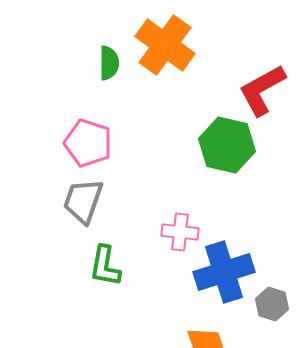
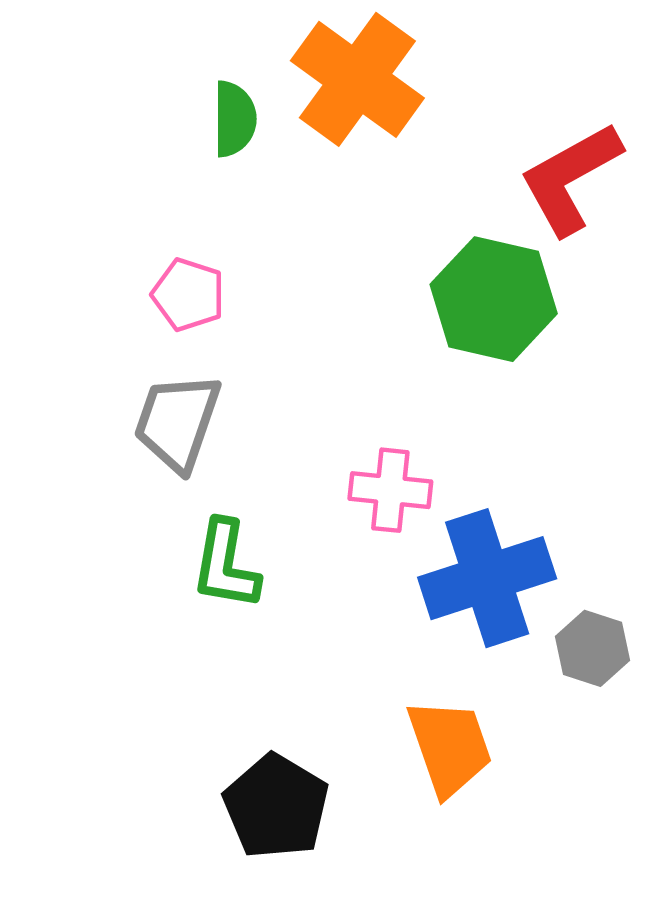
pink pentagon: (88, 143) -> (188, 295), size x0.7

